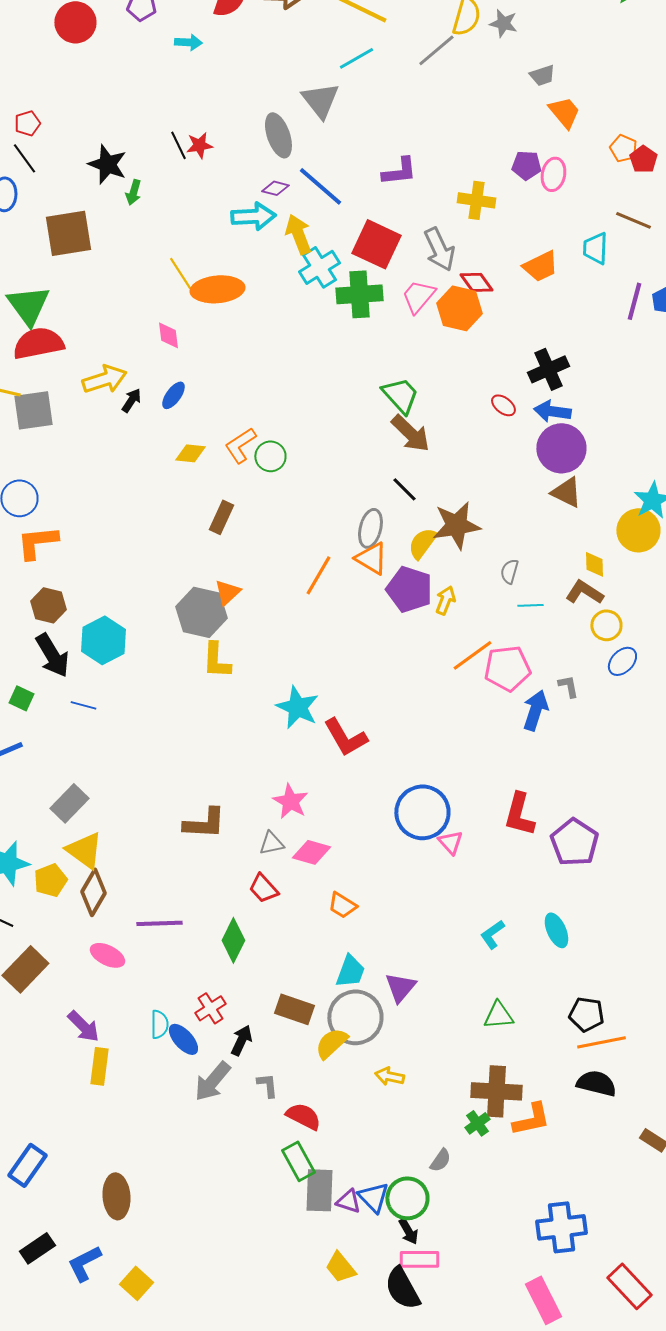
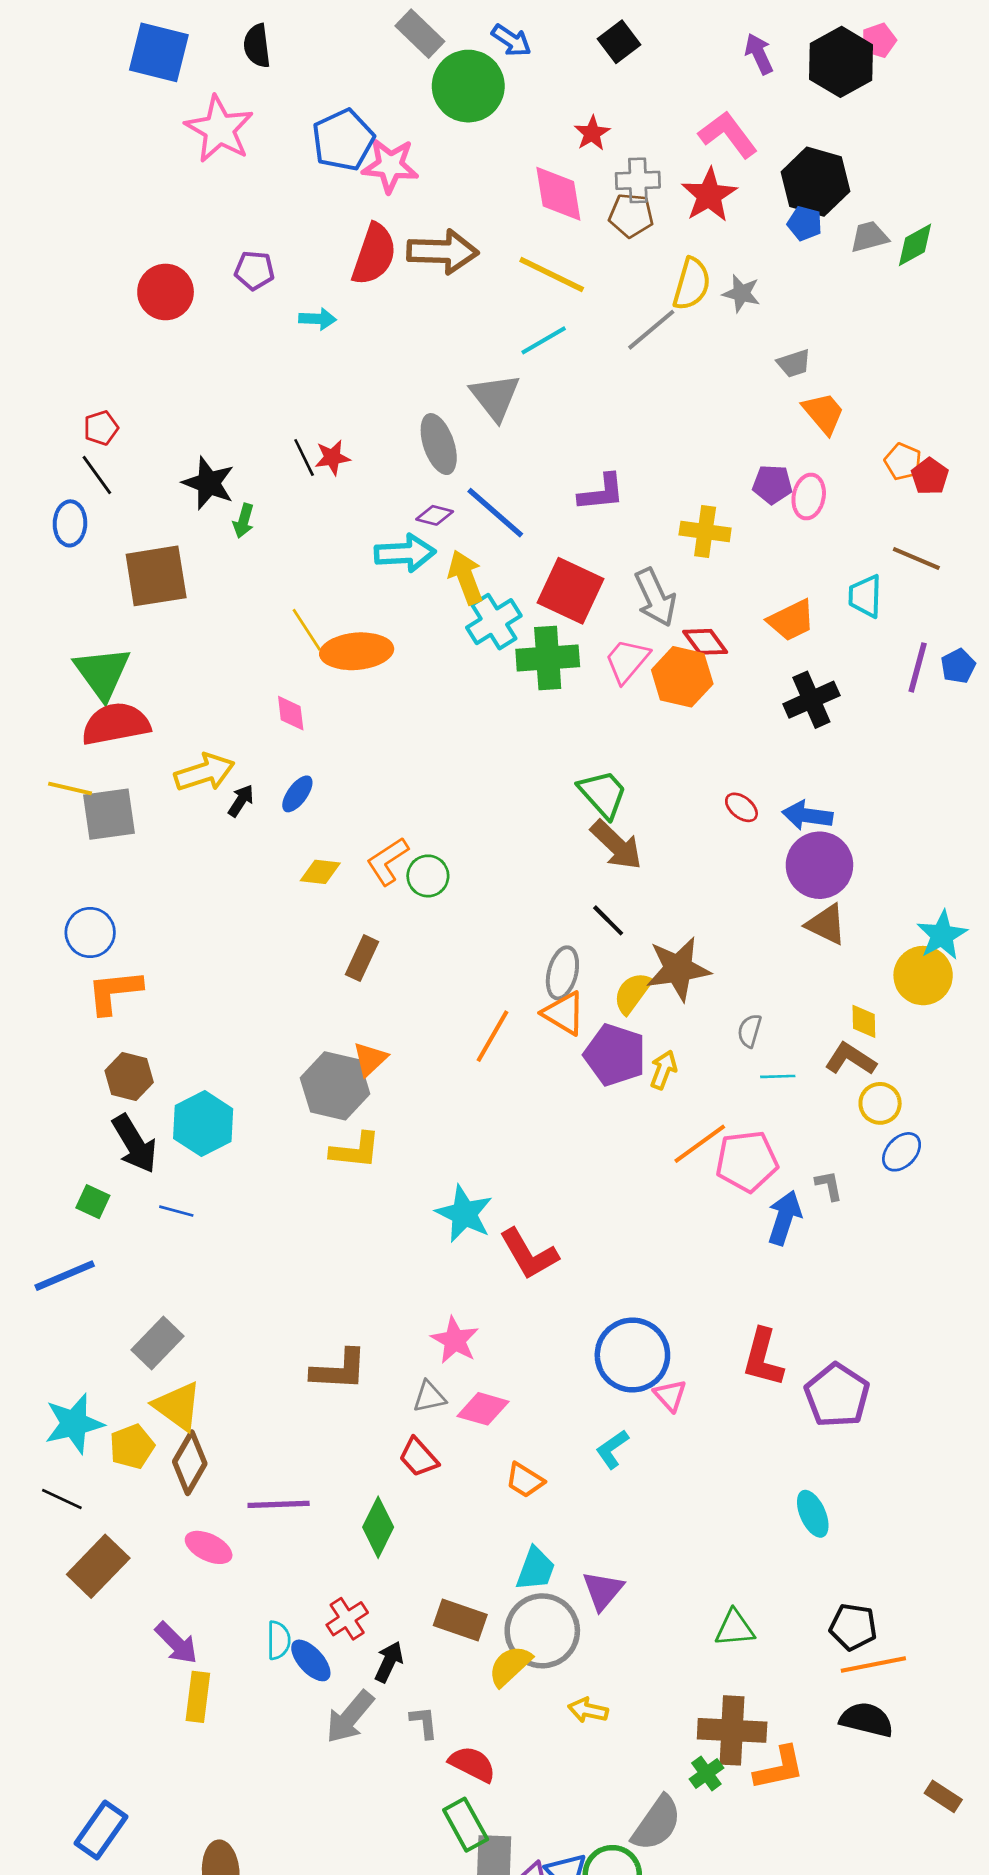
black cross: (548, 369) -> (811, 700), moved
yellow L-shape: (216, 660) -> (355, 1150), turned -87
cyan L-shape: (492, 934) -> (612, 1449), moved
gray semicircle: (440, 1160) -> (657, 1823), size x1.8

